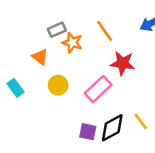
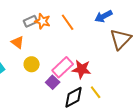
orange star: (72, 43) -> (43, 21), moved
red star: (123, 63) -> (82, 69), moved
purple square: (88, 132) -> (53, 82), moved, turned 32

